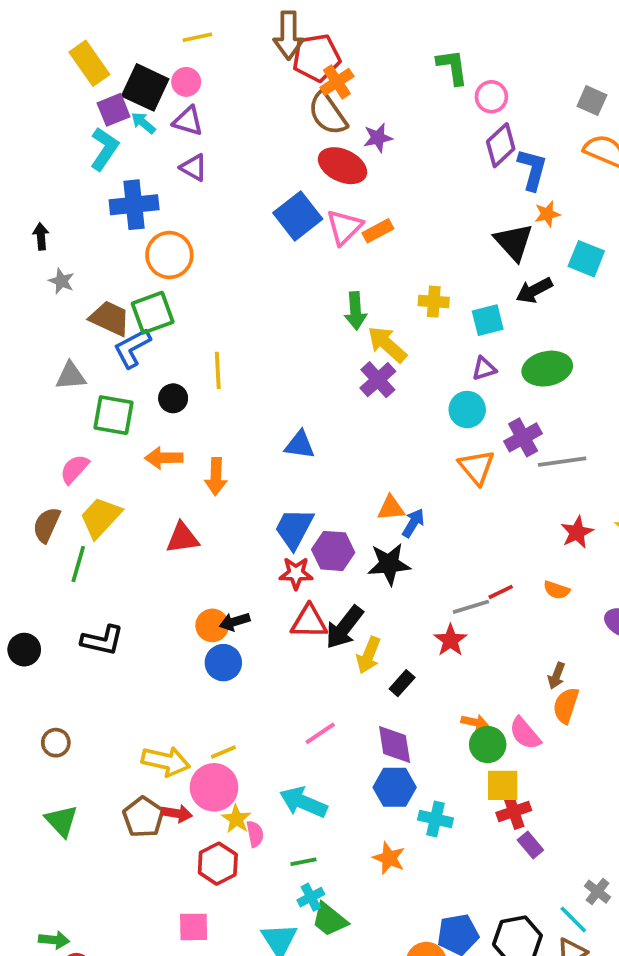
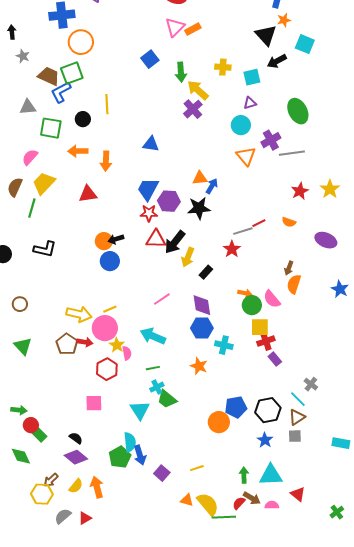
blue square: (298, 216) -> (150, 59), moved, size x0.7
green ellipse: (547, 369) -> (298, 111), moved, turned 75

